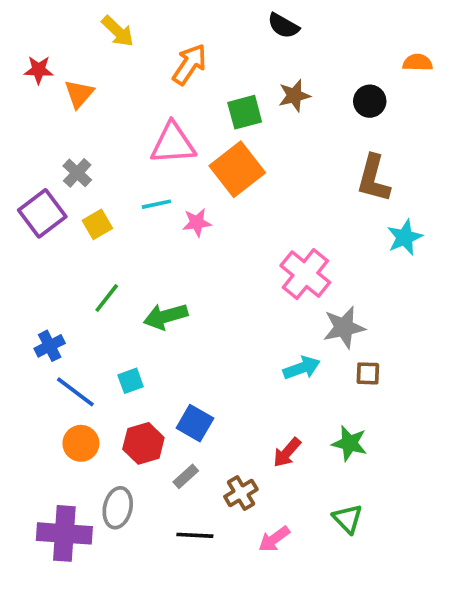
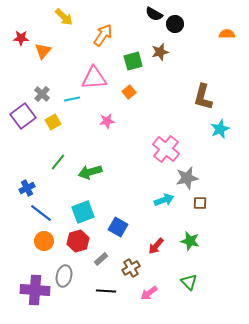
black circle: (370, 101) -> (175, 24), moved
orange square: (237, 169) -> (129, 92), size x0.5
cyan line: (156, 204) -> (72, 99), moved
cyan square: (131, 381) -> (83, 212), moved, size x1.6
blue square: (195, 423) -> (118, 227), moved

